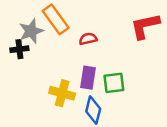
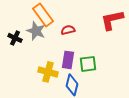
gray star: (31, 31) -> (36, 31), moved, turned -30
black cross: (19, 49) -> (15, 38), turned 32

